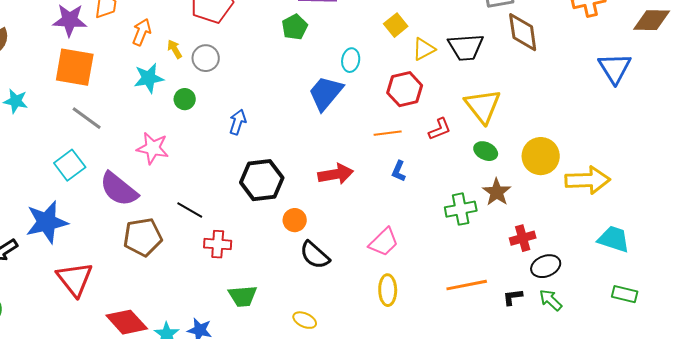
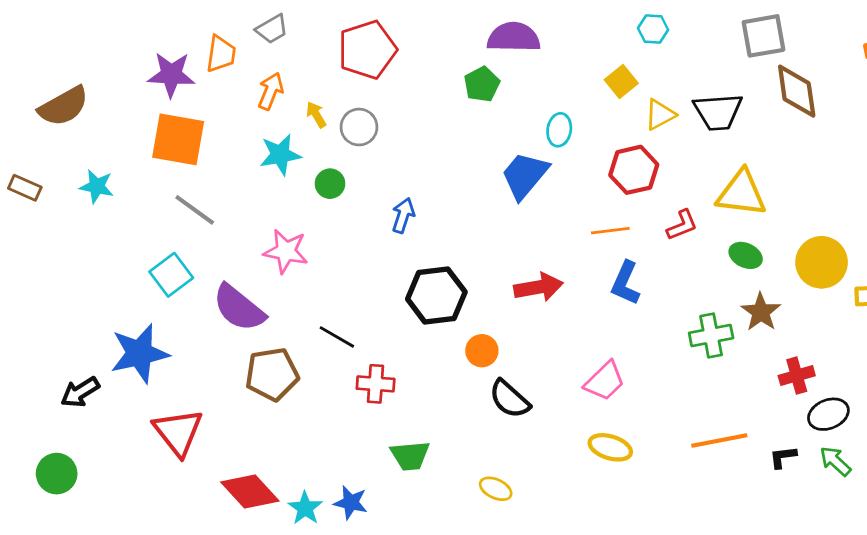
yellow triangle: (483, 106) -> (741, 193), turned -45
blue L-shape: (399, 171) -> (625, 283), size x1.5
yellow ellipse: (388, 290) -> (610, 447), turned -72

